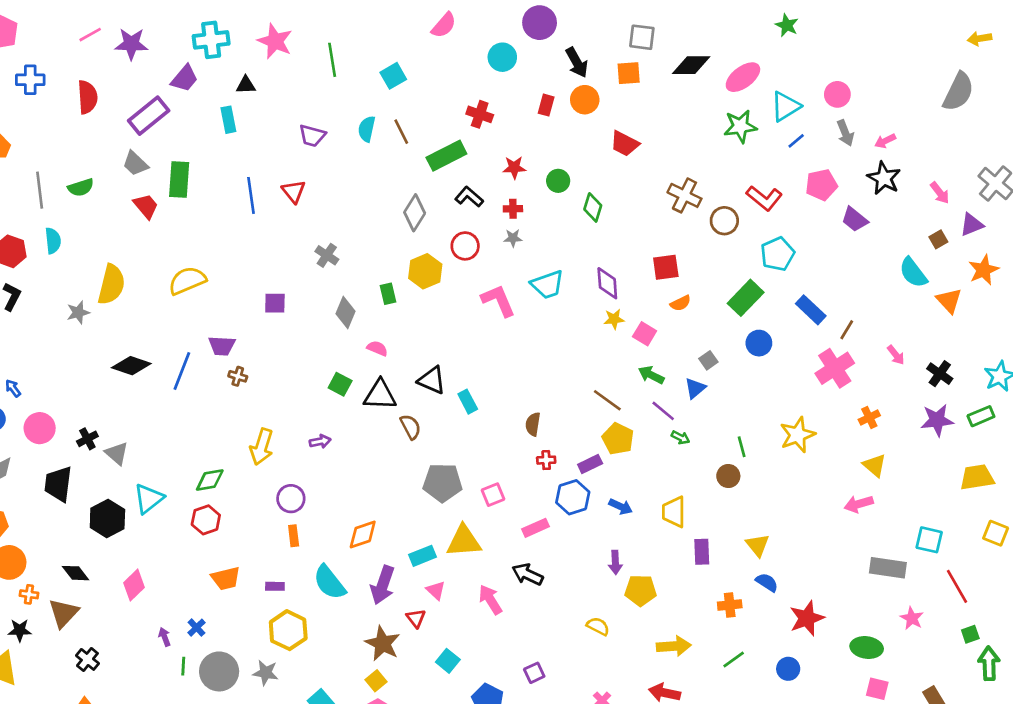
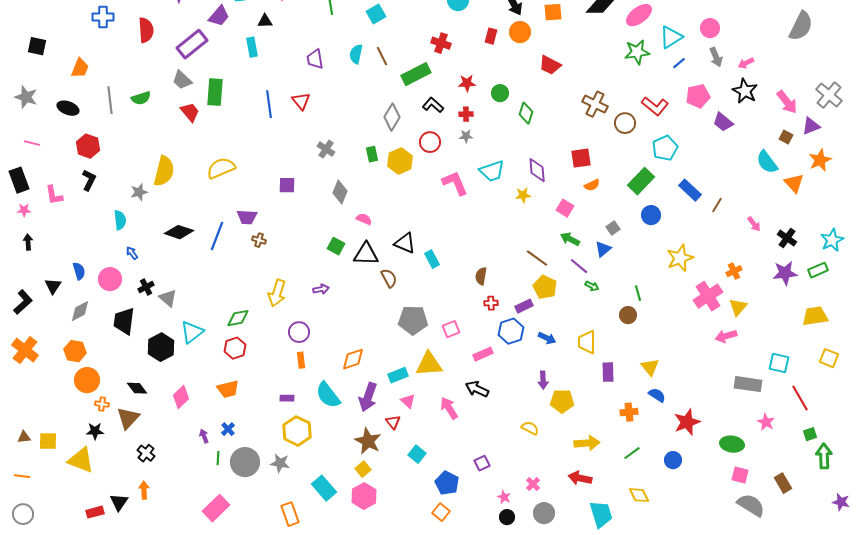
purple trapezoid: (312, 136) -> (315, 59), turned 65
pink arrow: (940, 193) -> (787, 102), size x1.4
brown square: (938, 239) -> (786, 137), turned -32
cyan semicircle: (53, 241) -> (120, 220), moved
green rectangle: (388, 294) -> (372, 154), moved
yellow star: (614, 319) -> (523, 195), moved
pink cross: (835, 368) -> (708, 296), moved
blue arrow: (13, 388) -> (132, 253), moved
yellow star: (797, 435) -> (680, 258), moved
yellow triangle: (875, 465) -> (738, 307), turned 30
orange trapezoid: (226, 578) -> (228, 389), moved

